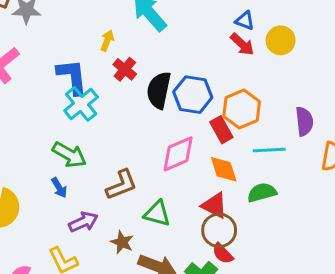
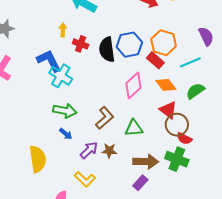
red triangle: (214, 205) -> (168, 110), turned 30
brown star: (122, 242) -> (109, 151), moved

